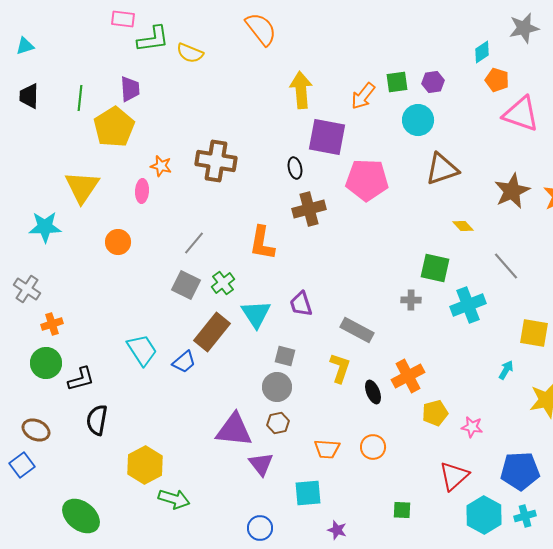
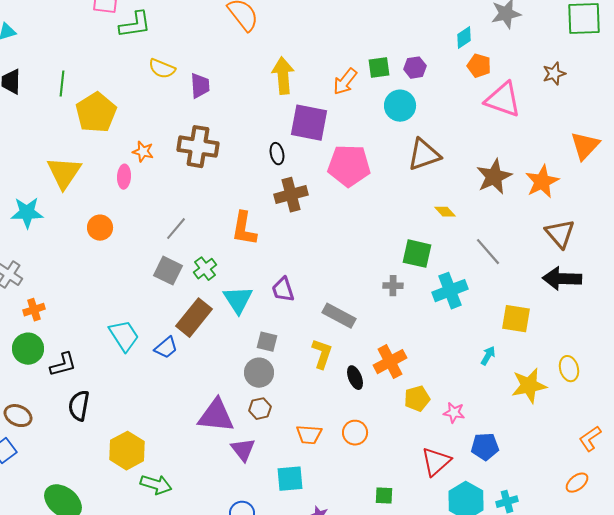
yellow semicircle: (190, 53) -> (162, 69), moved
purple trapezoid: (130, 89) -> (200, 86), moved
blue pentagon: (520, 471) -> (485, 447), moved, size x0.7

